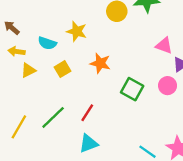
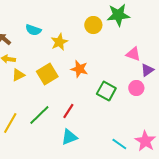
yellow star: (77, 31) -> (59, 42), turned 30
cyan semicircle: (47, 43) -> (33, 30), moved
yellow square: (63, 69) -> (47, 74), size x1.5

